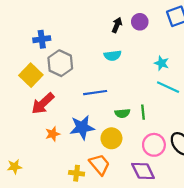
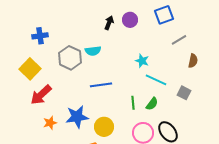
cyan semicircle: (113, 56) -> (93, 51), moved
gray hexagon: (60, 63) -> (70, 58), moved
cyan star: (162, 63) -> (142, 61), moved
blue line: (95, 93) -> (101, 85), moved
green semicircle: (122, 113) -> (152, 104), moved, turned -48

